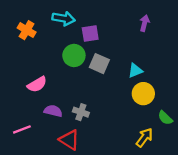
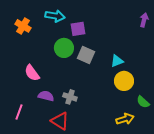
purple arrow: (144, 23) -> (144, 20), moved
pink semicircle: (37, 84) -> (32, 73), turned 84
pink line: (22, 129) -> (19, 112), turned -49
yellow arrow: (144, 138) -> (125, 119), turned 36

